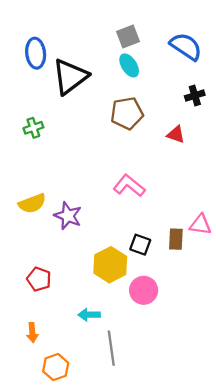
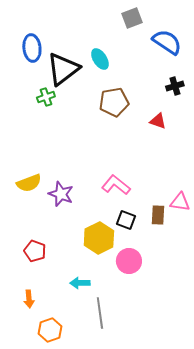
gray square: (128, 36) -> (132, 18), moved
cyan ellipse: (129, 65) -> (100, 59), moved
green cross: (33, 128) -> (46, 97), moved
pink L-shape: (129, 186) -> (116, 185), moved

